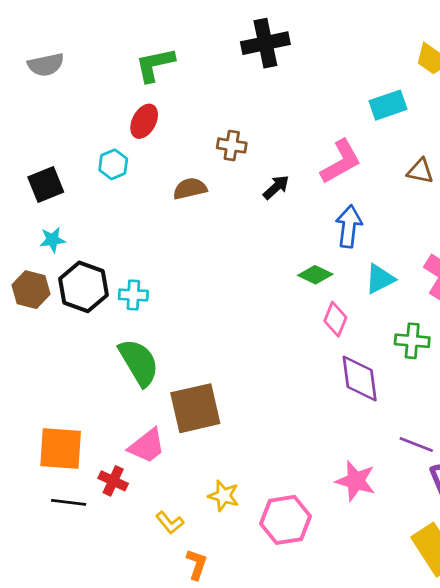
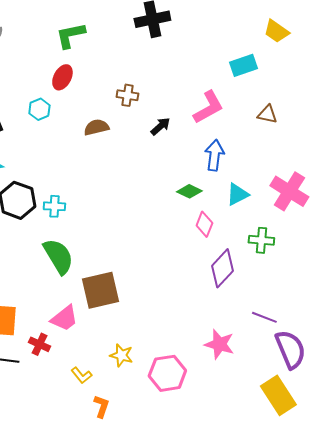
purple diamond: (360, 379) -> (222, 268), turned 51

